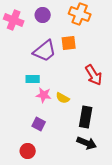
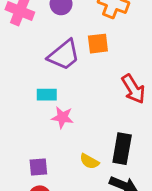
yellow semicircle: (63, 98) -> (89, 161), moved
purple square: (39, 124) -> (38, 167), moved, turned -32

